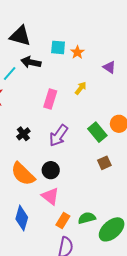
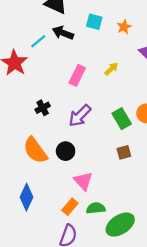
orange star: (77, 52) -> (124, 27), moved
pink triangle: (50, 196) -> (83, 181), moved

